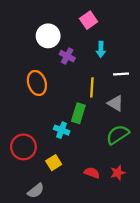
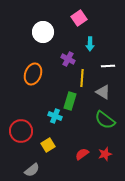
purple cross: (67, 56) -> (68, 59), moved
orange ellipse: (37, 83) -> (33, 74), turned 40
green semicircle: (118, 135) -> (105, 120), turned -110
red semicircle: (92, 173) -> (82, 154), turned -56

